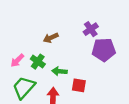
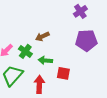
purple cross: (91, 29) -> (80, 11), moved
brown arrow: (51, 38) -> (42, 36), moved

